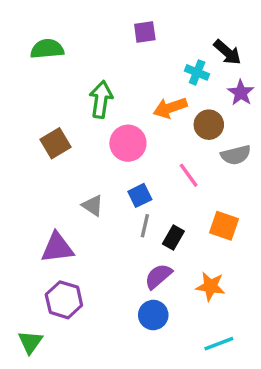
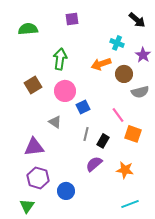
purple square: (145, 32) -> (72, 19), moved
black arrow: (227, 52) -> (137, 20), moved
pink circle: (128, 143) -> (65, 91), moved
pink line: (189, 175) -> (118, 115), moved
blue square: (140, 195) -> (83, 107), moved
blue circle: (153, 315) -> (66, 191), moved
green triangle: (30, 342) -> (27, 206), moved

